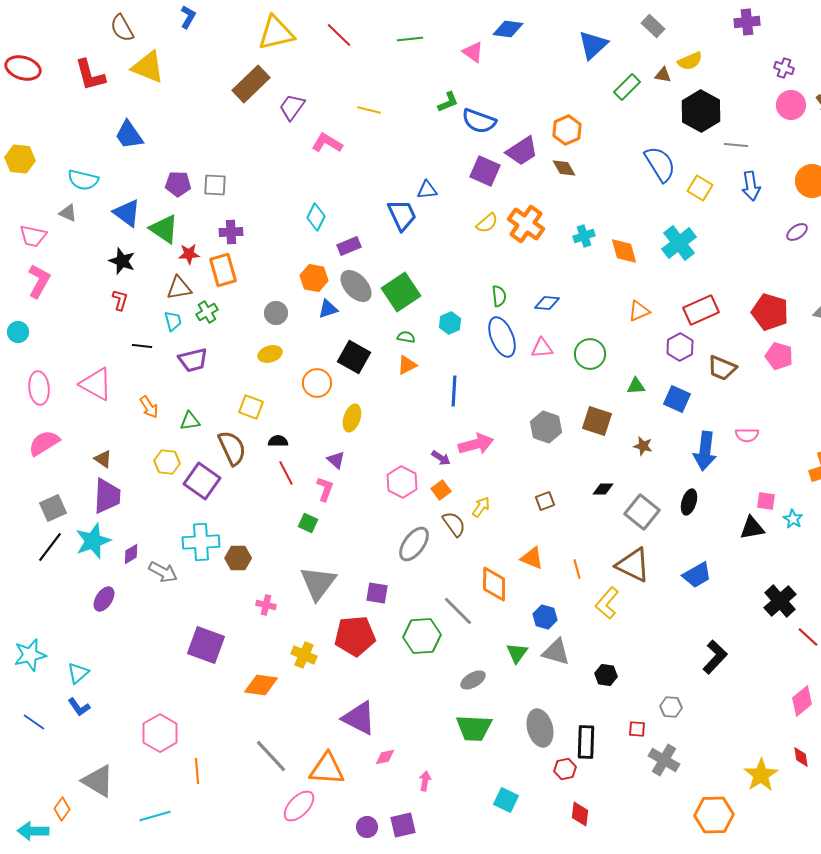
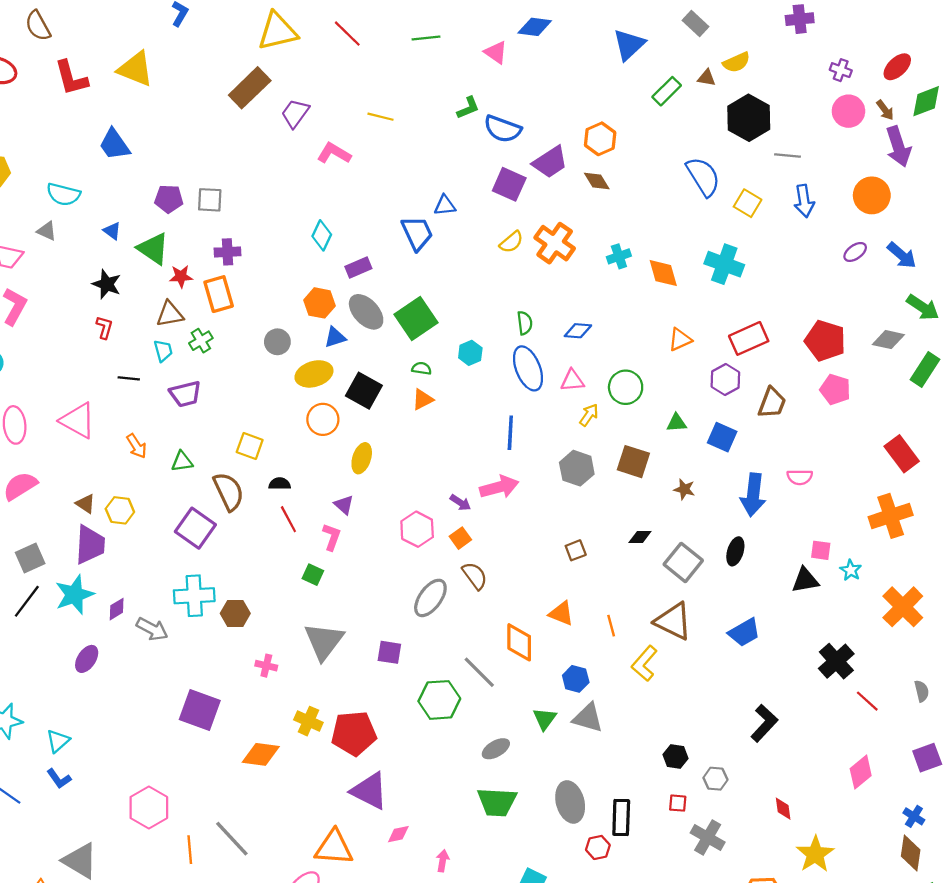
brown semicircle: (122, 28) -> (38, 26), moved
blue triangle: (127, 213) -> (112, 231), size x0.6
cyan cross: (679, 243) -> (724, 264), turned -32
yellow ellipse: (270, 354) -> (314, 374), moved, size x1.4
brown trapezoid: (722, 368) -> (772, 403), turned -92
blue line: (454, 391) -> (510, 433), moved
yellow hexagon: (167, 462) -> (120, 510), moved
yellow arrow: (481, 507) -> (589, 415), moved
red pentagon: (355, 636) -> (354, 733), moved
black hexagon: (606, 675) -> (675, 757), moved
gray line: (271, 756) -> (232, 839), moved
red diamond: (801, 757) -> (783, 809), moved

